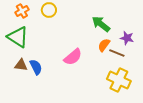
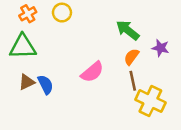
green triangle: (18, 37) -> (23, 47), turned -35
brown line: (117, 53) -> (133, 81), moved, turned 56
brown triangle: (21, 65) -> (27, 82), turned -32

